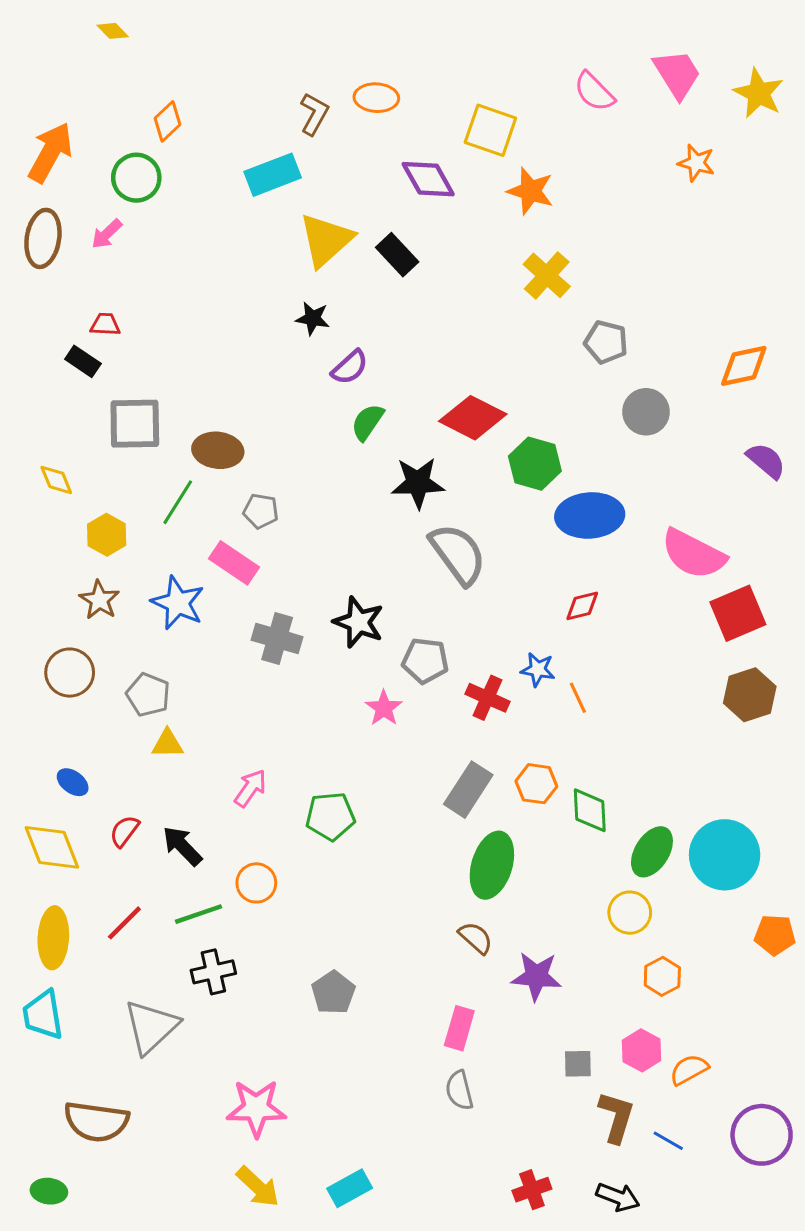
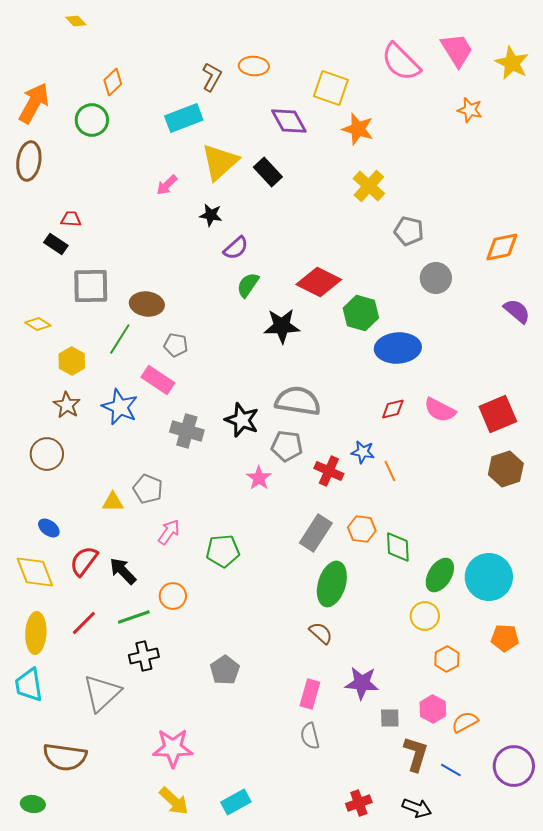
pink semicircle: (594, 92) -> (401, 62), size x1.4
pink arrow: (107, 234) -> (167, 185), moved
yellow diamond: (56, 480) -> (38, 324), turned -35
gray semicircle: (458, 554) -> (298, 401), moved, turned -45
pink semicircle: (693, 554) -> (440, 410), moved, size x0.7
gray pentagon: (148, 695) -> (148, 489), moved
red semicircle: (124, 831) -> (84, 561), size x1.4
orange pentagon: (775, 935) -> (505, 638), moved
purple star: (536, 976) -> (362, 683), moved

